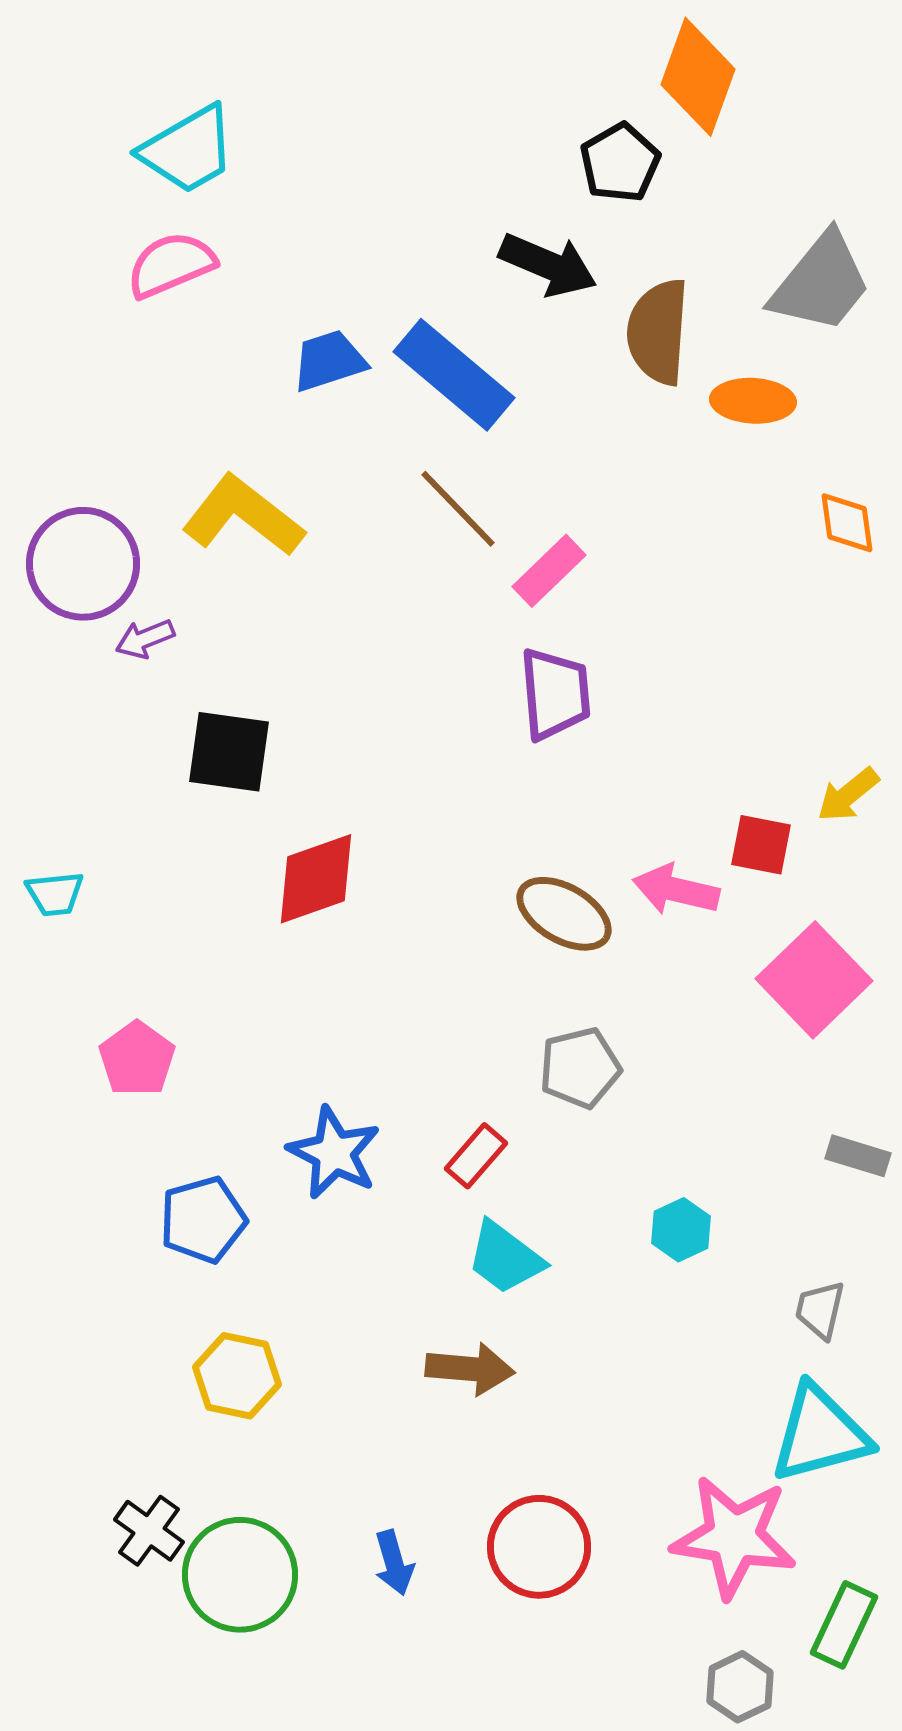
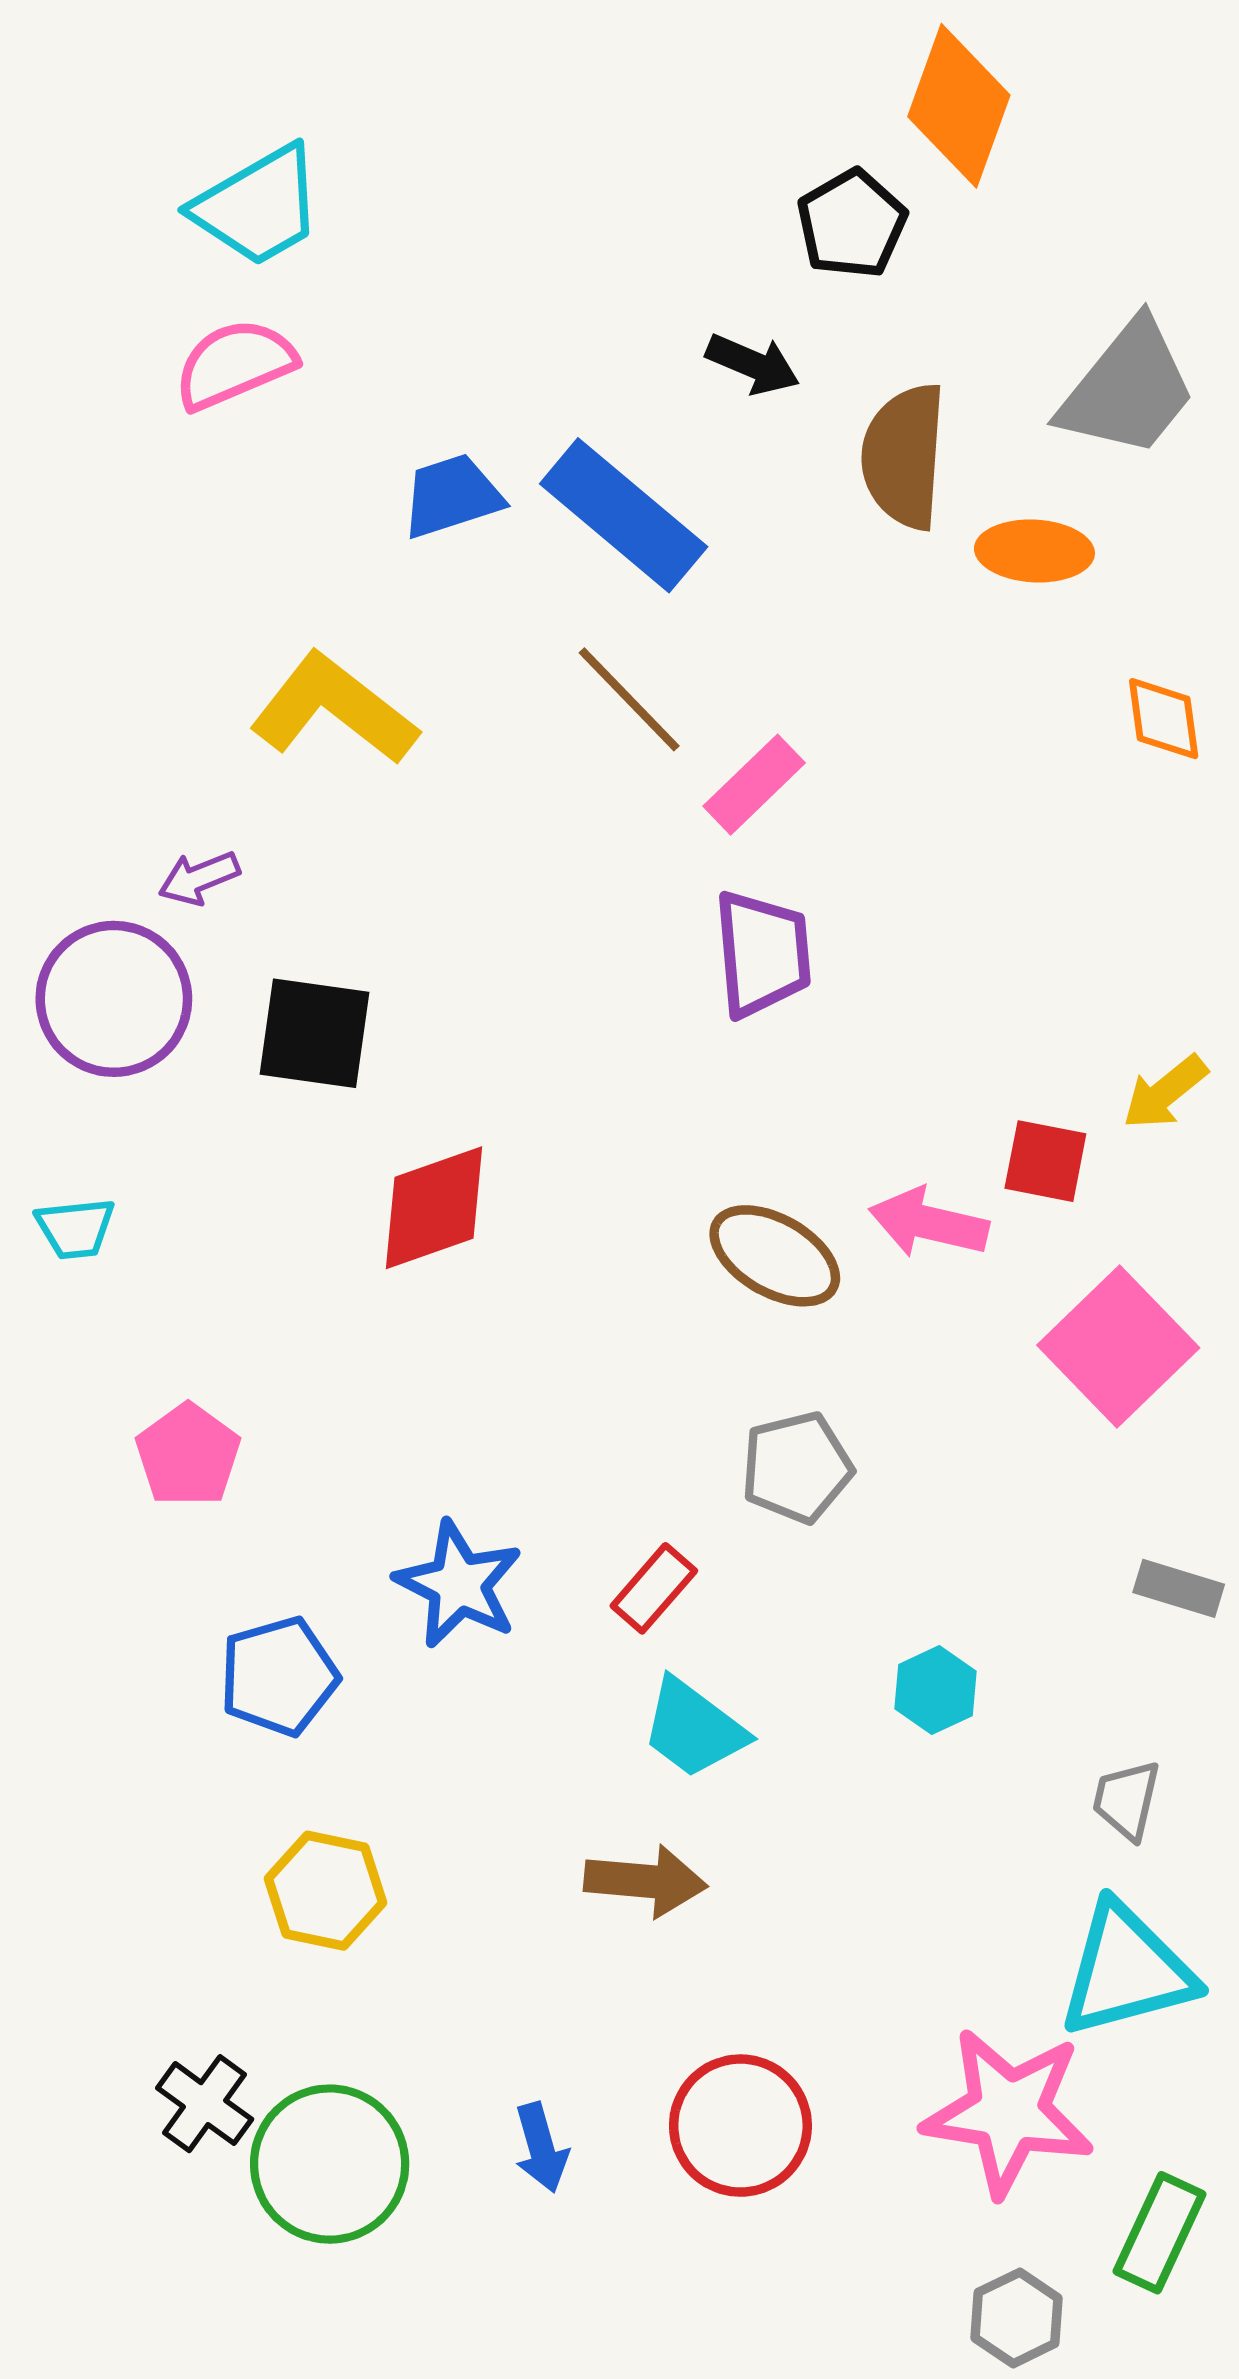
black arrow: (548, 265) -> (753, 364), size x0.7
purple circle: (83, 564) -> (114, 999), moved

